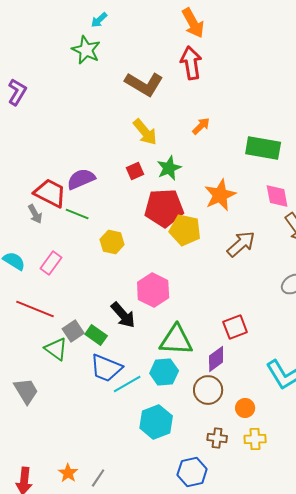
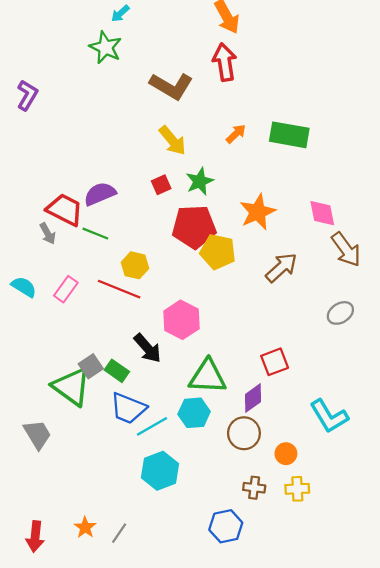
green rectangle: (263, 148) -> (289, 135), moved
red line: (35, 309) -> (119, 289), moved
green triangle: (56, 349) -> (71, 387), size x1.5
cyan hexagon: (156, 422) -> (160, 471), moved

